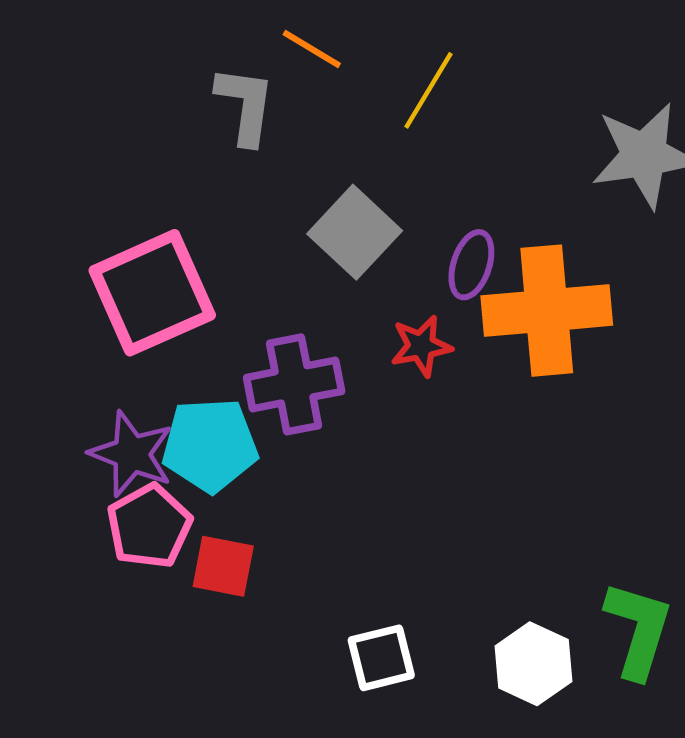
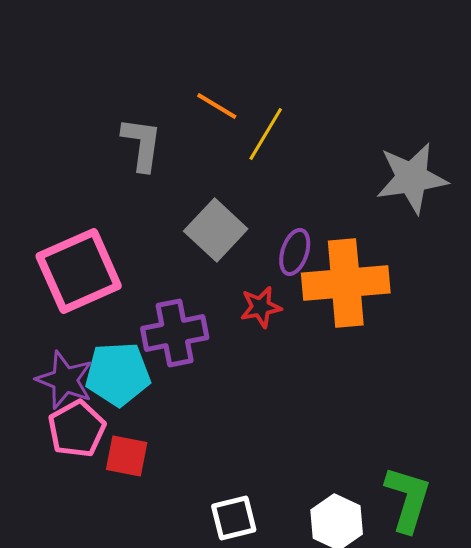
orange line: (312, 49) -> (217, 106), moved

